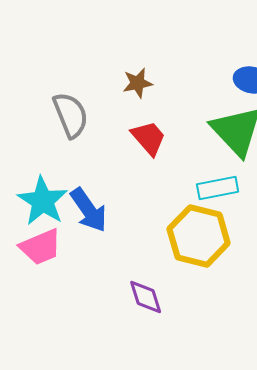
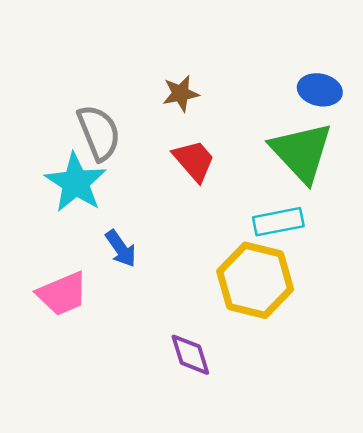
cyan star: (43, 201) -> (76, 183), moved
blue arrow: (89, 210) -> (121, 249), size x0.7

